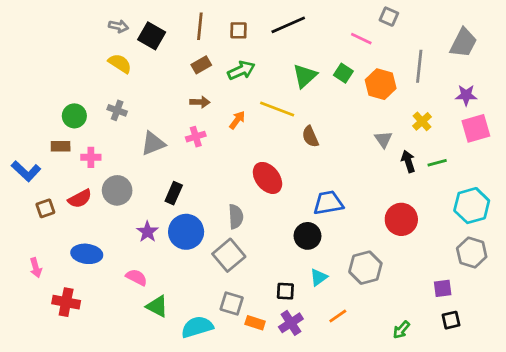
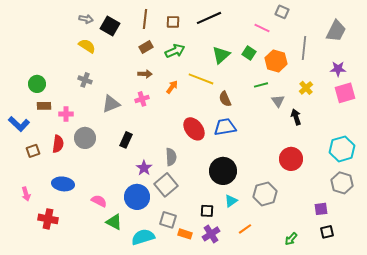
green circle: (74, 116) -> (37, 84), moved
green line: (437, 163) -> (261, 85), moved
red semicircle: (80, 199) -> (58, 144), turned -54
blue trapezoid: (328, 203) -> (225, 127), moved
purple star: (147, 232) -> (144, 168), moved
blue circle: (186, 232) -> (137, 197), moved
black circle: (307, 236) -> (223, 171), size x1.4

